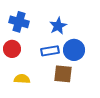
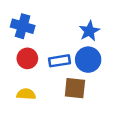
blue star: (58, 26) -> (89, 31), moved
red circle: (12, 49) -> (27, 58), moved

